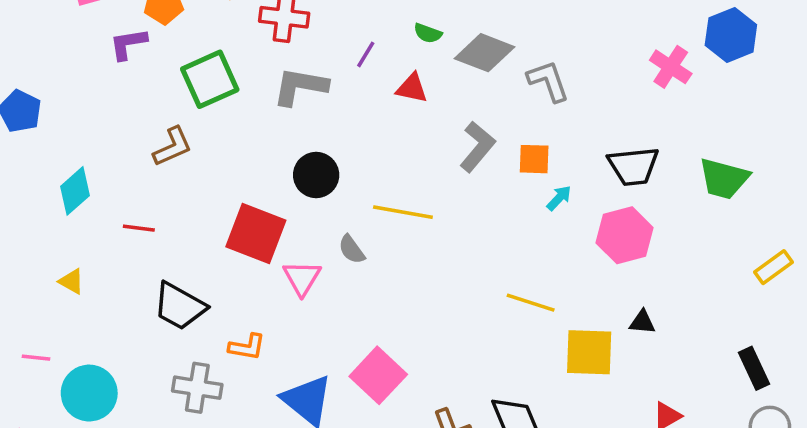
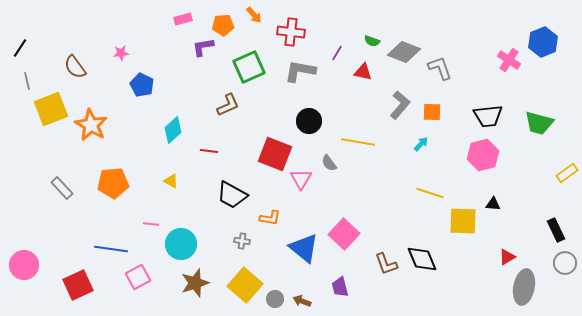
cyan arrow: (559, 198) -> (421, 144), moved
gray cross: (197, 388) -> (242, 241), size x0.6

